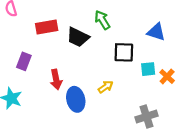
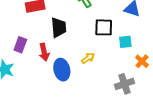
black trapezoid: (78, 37) -> (59, 27), moved, turned -120
purple rectangle: (24, 61) -> (20, 45), moved
orange cross: (167, 76) -> (142, 61), moved

